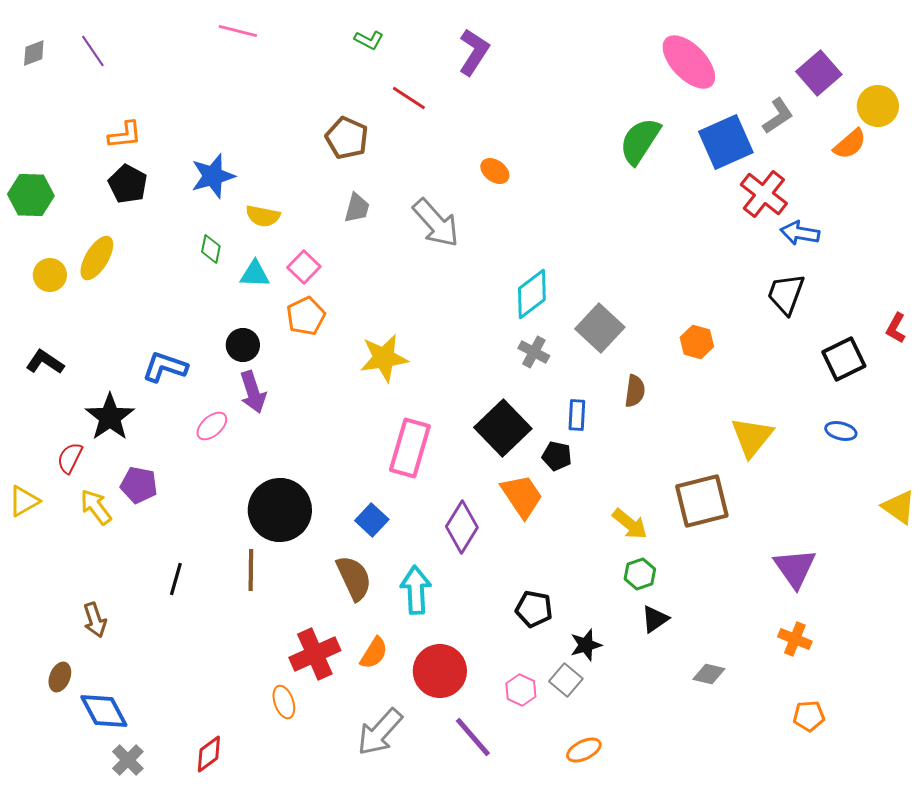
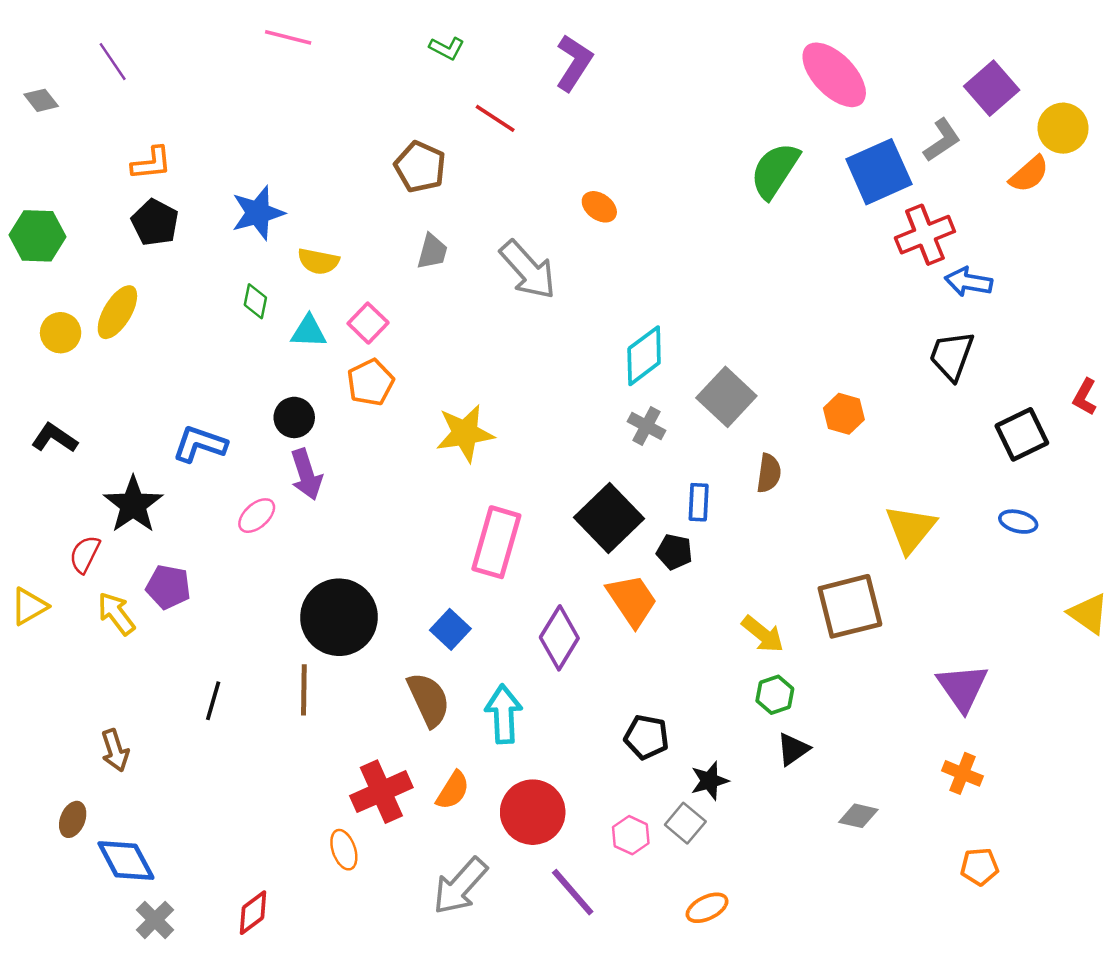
gray diamond: (34, 53) -> (41, 100), moved, turned 72
red cross: (764, 194) -> (925, 235), turned 30

